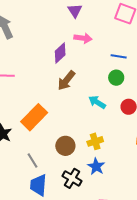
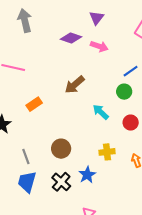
purple diamond: (60, 53) -> (71, 38), moved, turned 50
blue line: (119, 56) -> (131, 71), turned -56
orange rectangle: (34, 117) -> (34, 104), moved, size x0.6
yellow cross: (95, 141) -> (107, 152), moved

